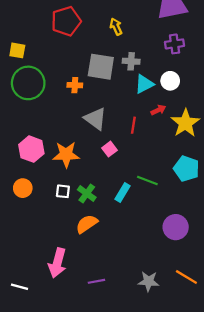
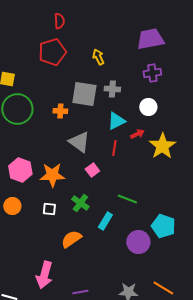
cyan triangle: (144, 84) -> (116, 121), moved
cyan pentagon: (186, 169) -> (163, 226), moved
cyan rectangle: (122, 192) -> (105, 221), moved
green cross: (87, 194) -> (80, 203), moved
purple circle: (176, 227) -> (138, 242), moved

